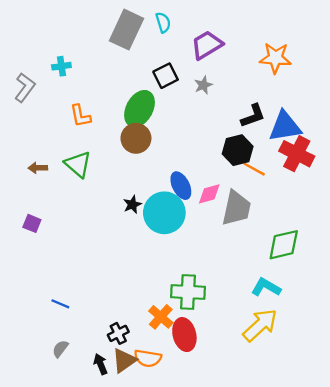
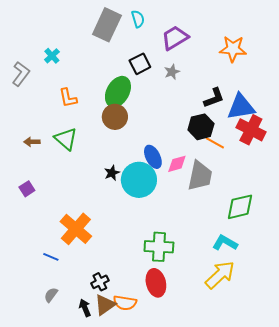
cyan cross: (61, 66) -> (52, 56), turned -35
purple square: (32, 223) -> (27, 189), turned 35
orange cross: (161, 317) -> (76, 229), moved, size x1.5

